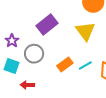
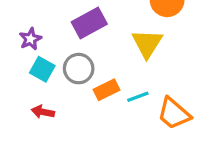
gray circle: (34, 54) -> (79, 69), moved
cyan square: (12, 66) -> (42, 69), moved

